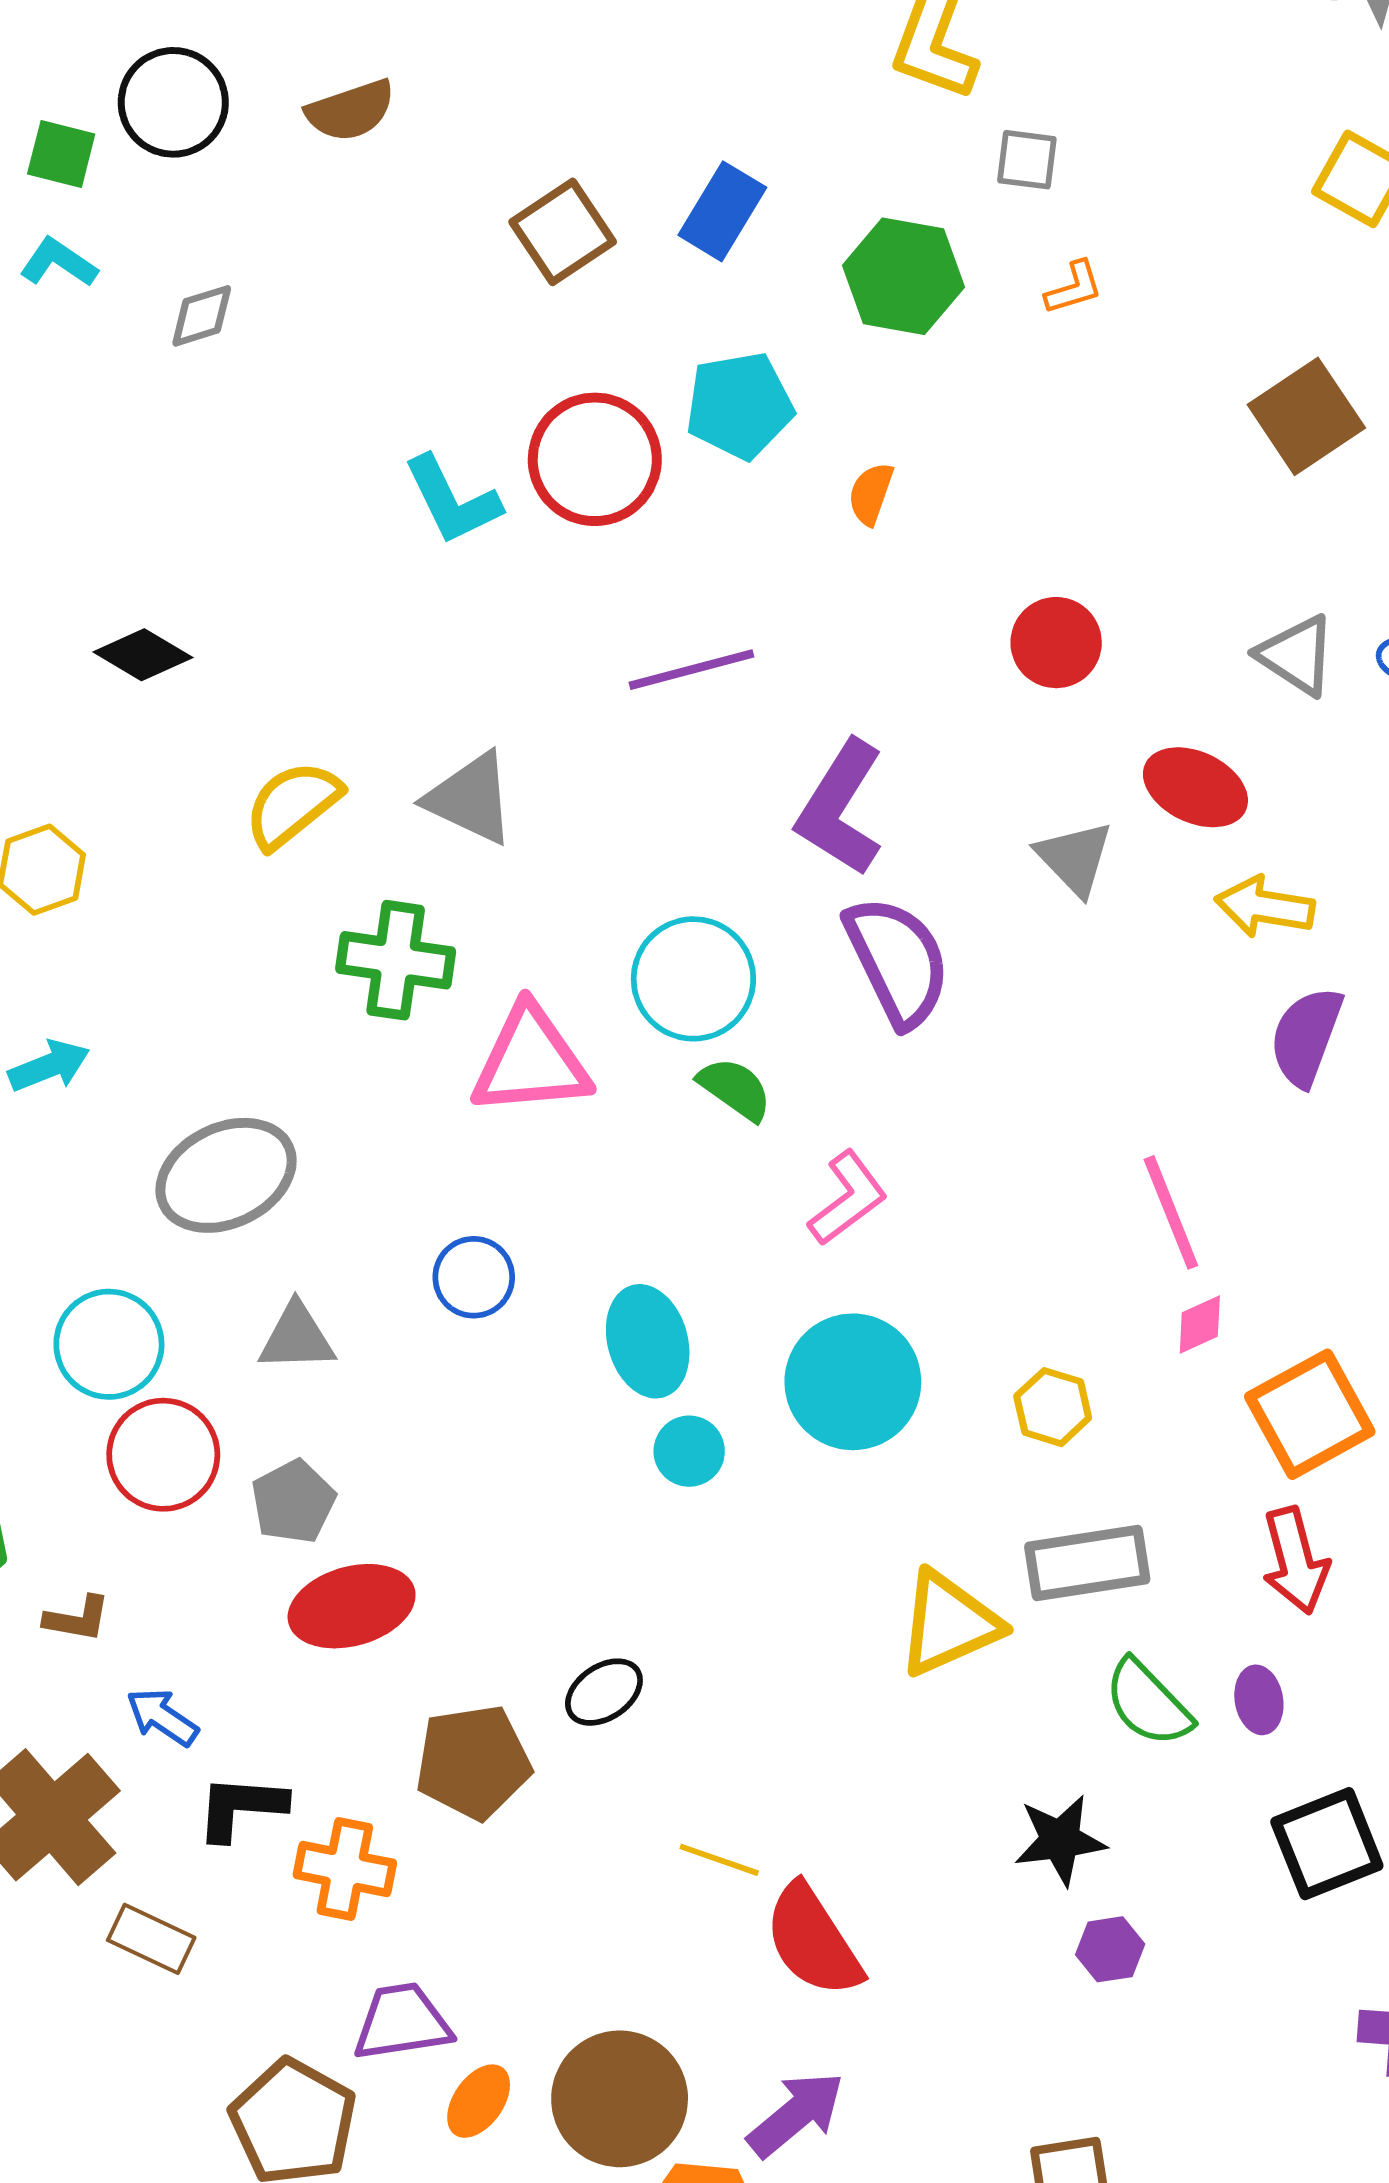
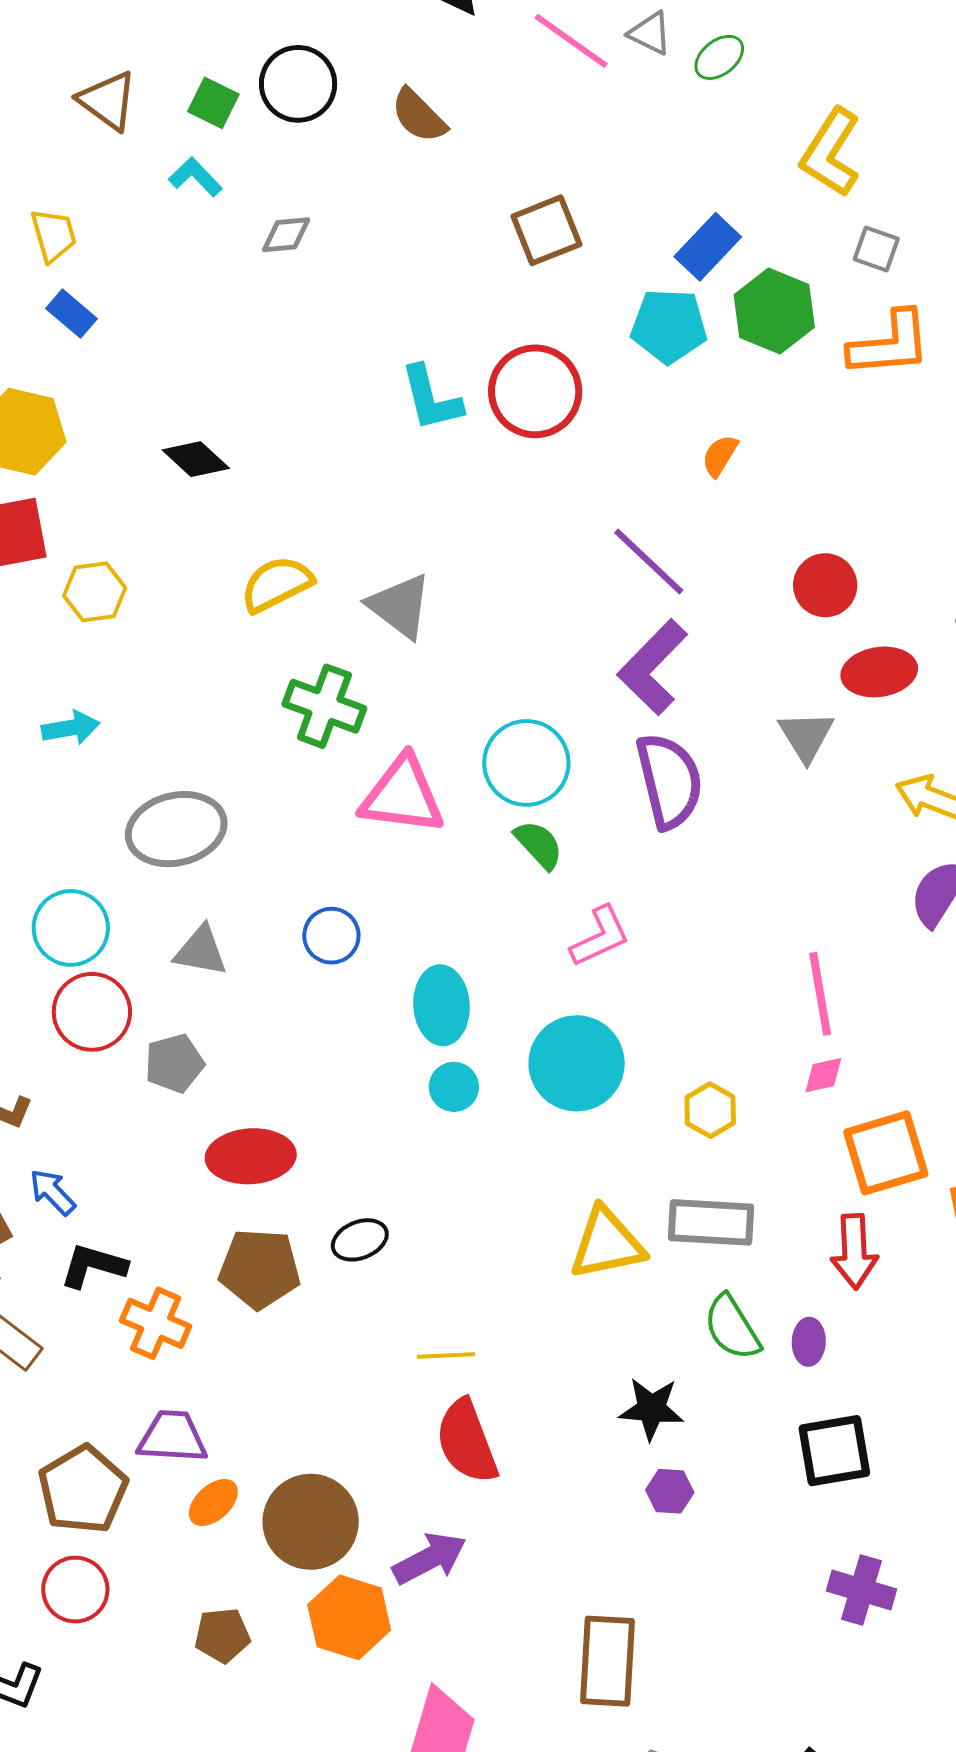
brown semicircle: (351, 111) -> (419, 116), turned 52
blue rectangle: (722, 211) -> (708, 247), moved
orange L-shape: (1074, 288) -> (890, 344), size x2.0
cyan pentagon: (740, 406) -> (669, 326), moved
purple line: (691, 670) -> (649, 562), moved, turned 46
red ellipse: (1195, 787) -> (879, 672), moved, turned -46
red ellipse: (352, 1606) -> (251, 1156), moved
yellow line: (719, 1860) -> (446, 1356), moved, turned -34

